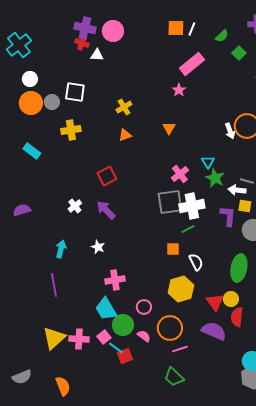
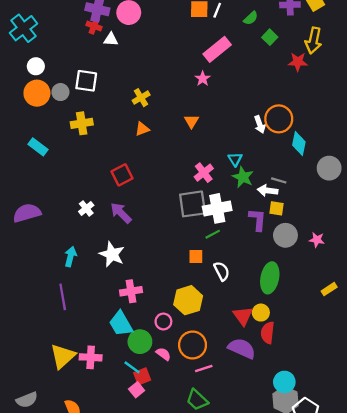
purple semicircle: (22, 210) -> (27, 213), size x1.4
white star: (98, 247) -> (112, 254), size x1.6
yellow hexagon: (181, 289) -> (188, 300), moved
pink square: (104, 337) -> (137, 390), moved

